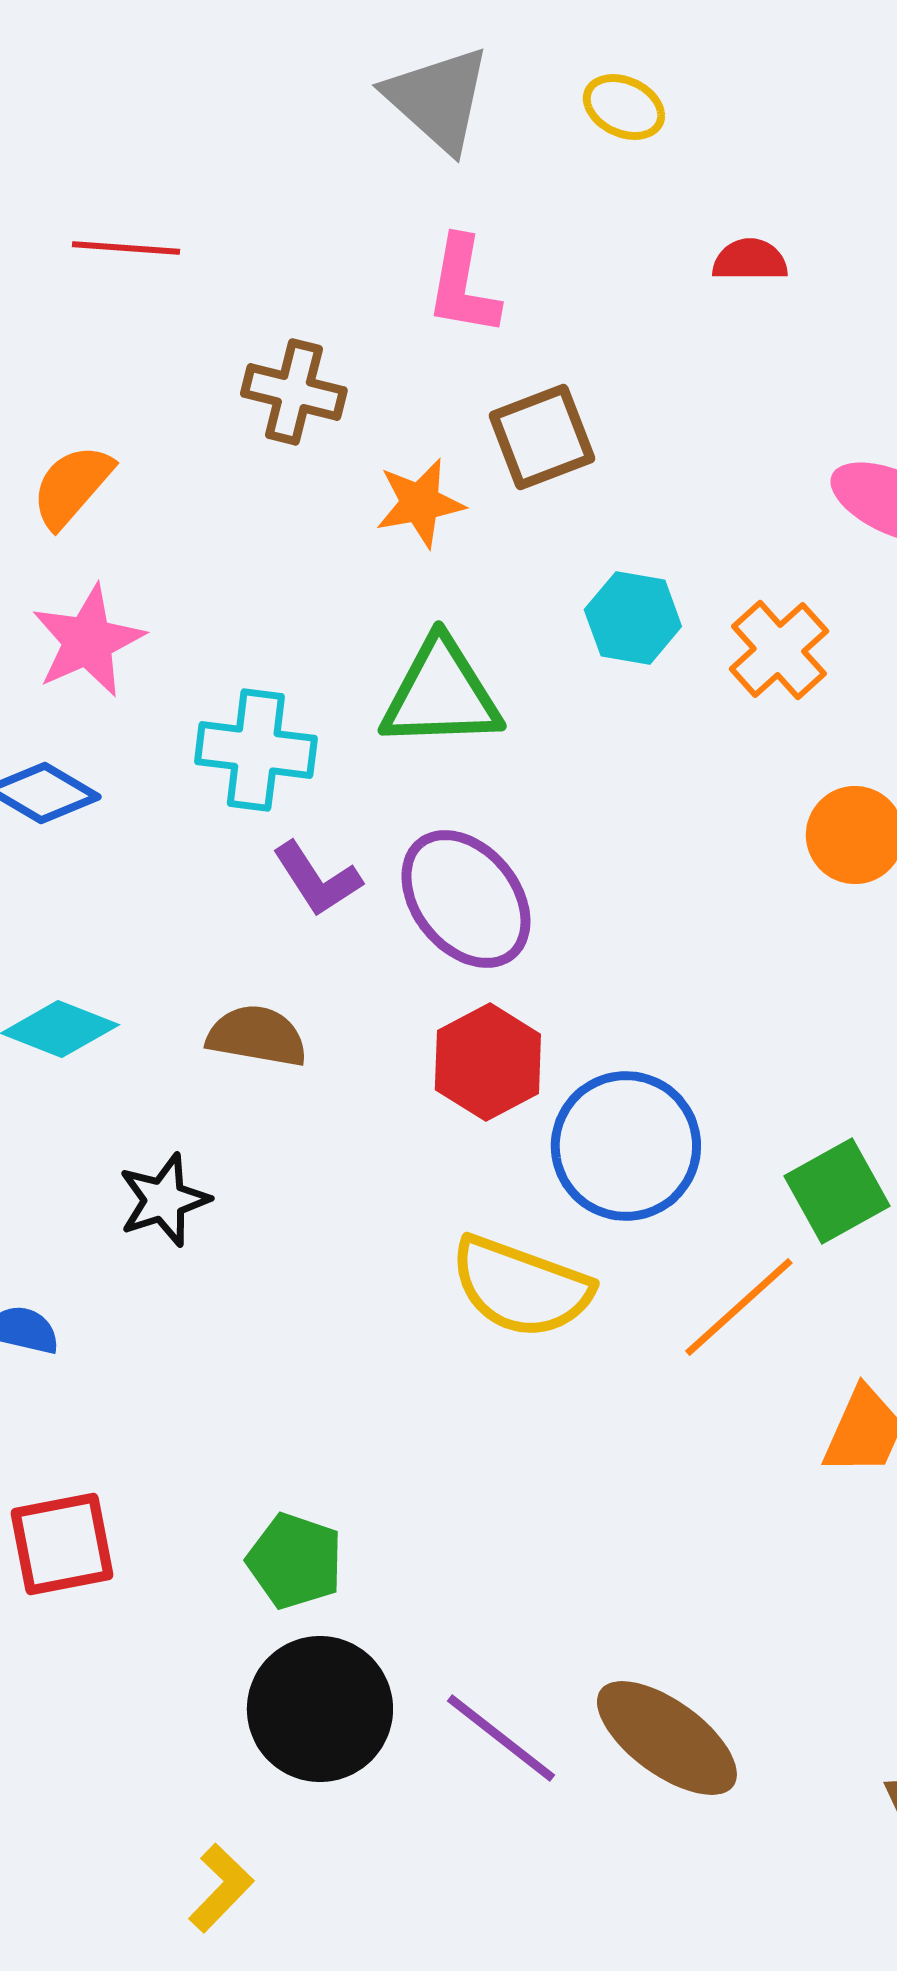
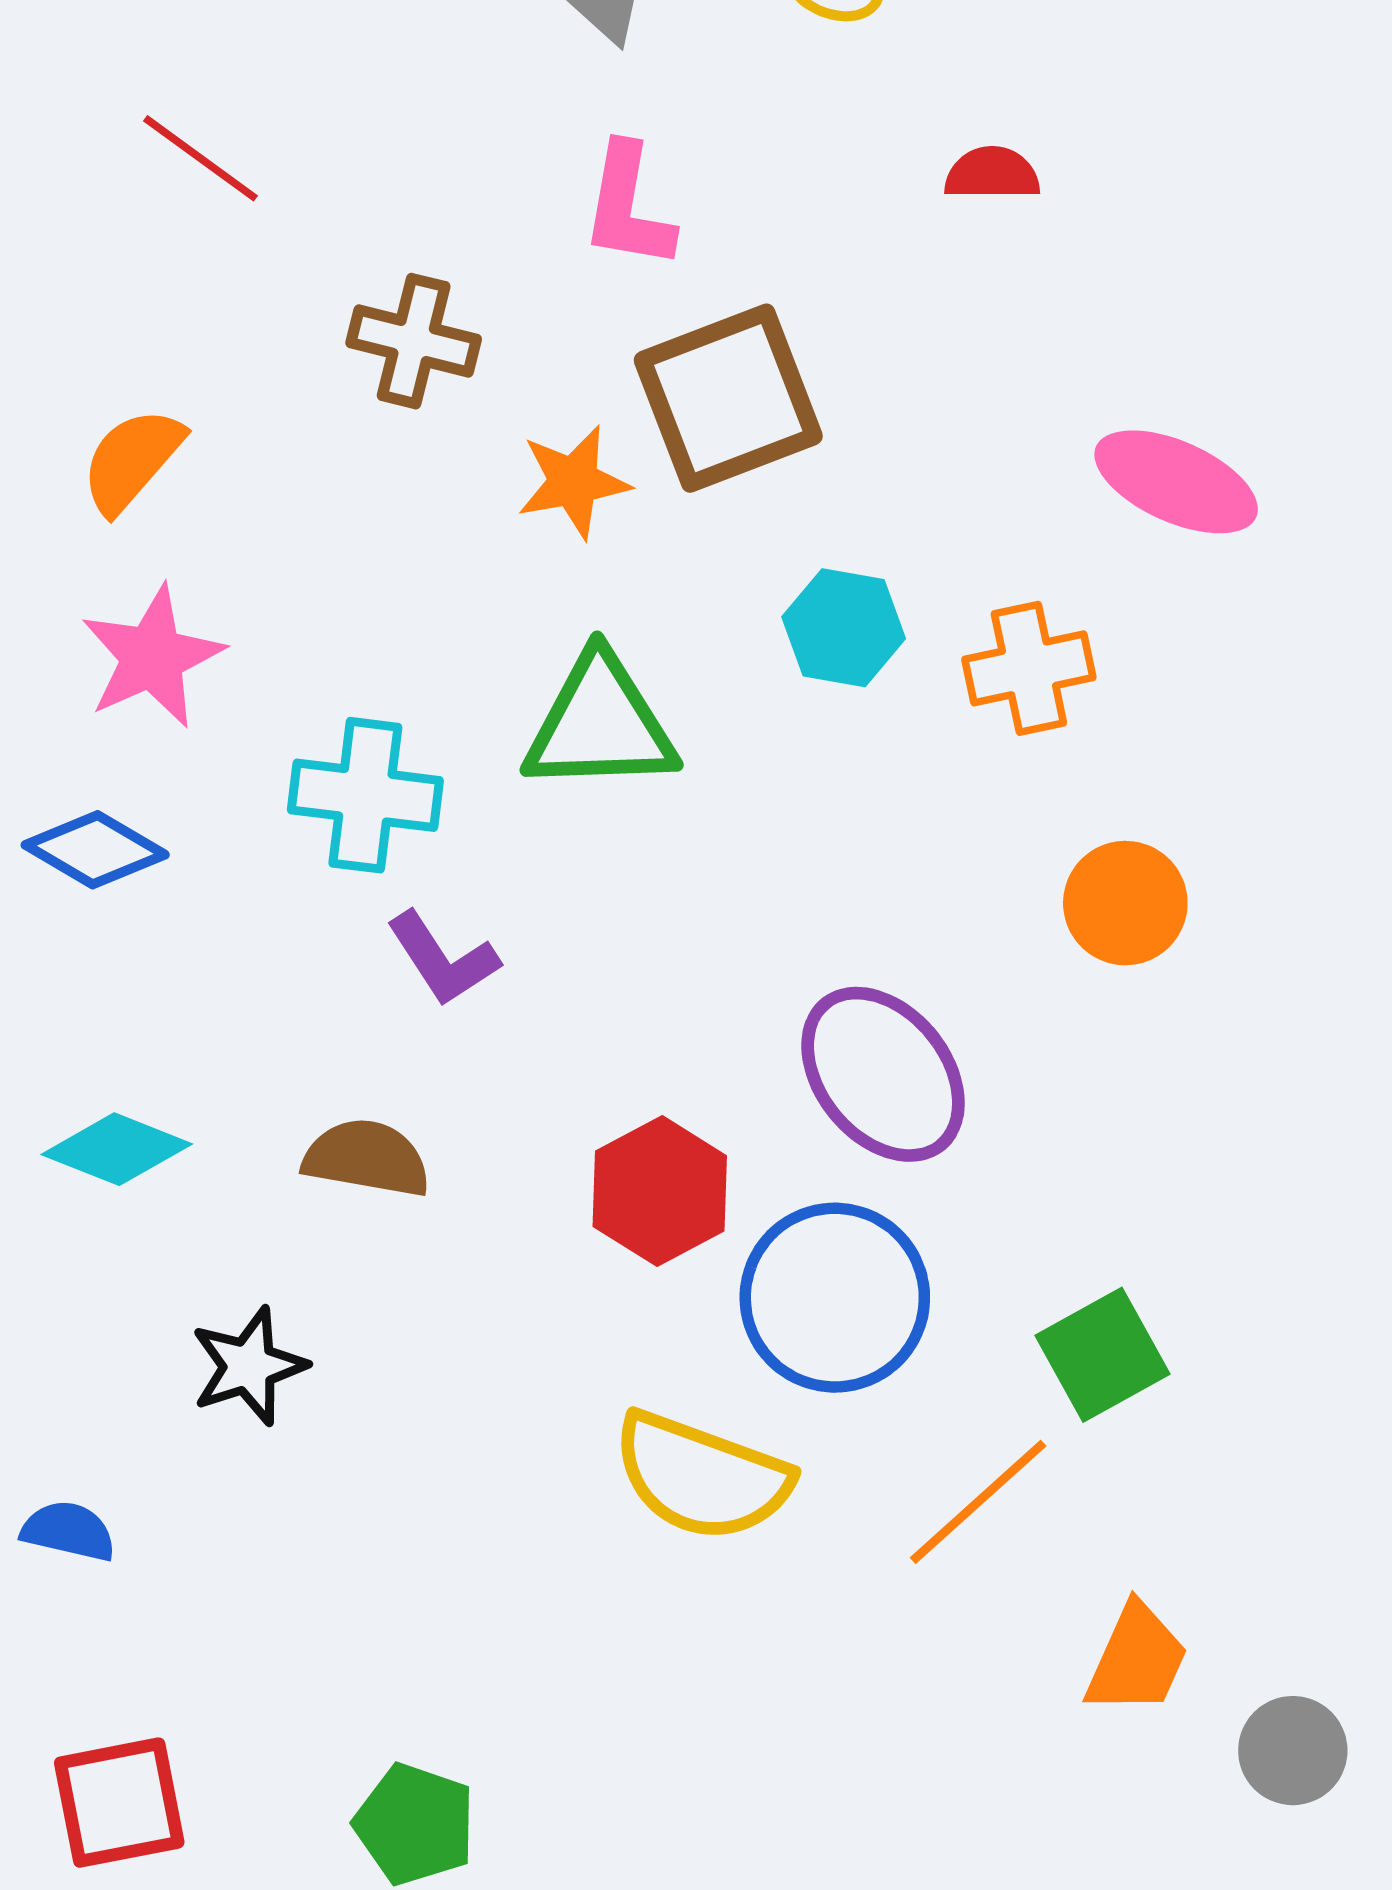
red line: (126, 248) -> (200, 158), turned 32
brown square: (542, 437) -> (728, 398), size x1.4
orange cross: (779, 650) -> (1029, 668), turned 30
purple ellipse: (466, 899) -> (883, 1074), moved

